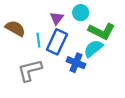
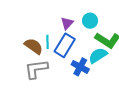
brown semicircle: (15, 28) -> (34, 46), moved

